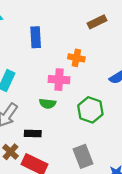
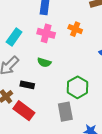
pink cross: (59, 80) -> (46, 33), moved
green hexagon: (90, 110) -> (78, 87), moved

